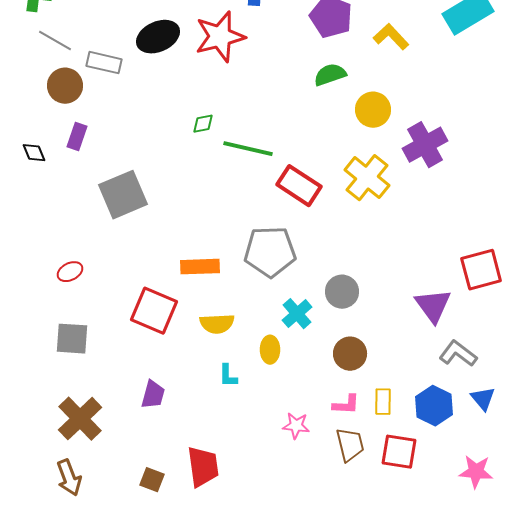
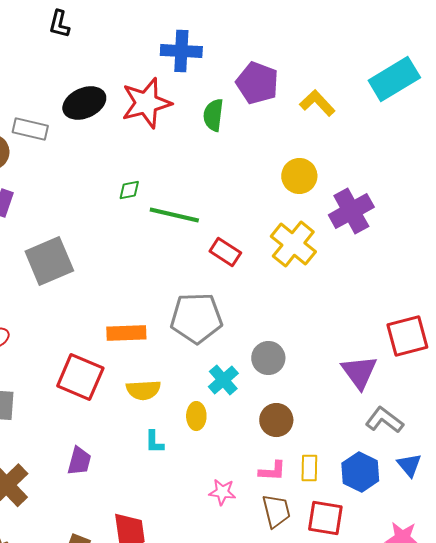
green semicircle: (330, 75) -> (213, 115), moved, turned -64
red rectangle: (299, 186) -> (225, 252), size x0.7

